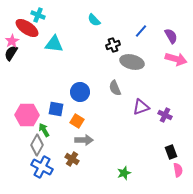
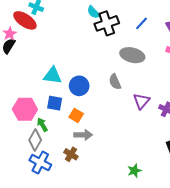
cyan triangle: (54, 44) -> (53, 76), moved
black cross: (113, 45) -> (107, 23), moved, size x1.6
purple triangle: (141, 107) -> (141, 101), turned -30
green star: (124, 173) -> (134, 171), moved

